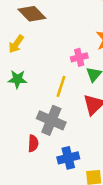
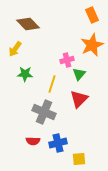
green star: (17, 79) -> (25, 74), moved
red semicircle: (33, 143) -> (33, 141), moved, turned 88

